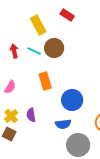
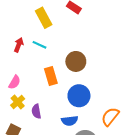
brown circle: (54, 48) -> (76, 61), moved
red arrow: (14, 51) -> (19, 45), turned 32
yellow cross: (11, 116) -> (18, 102), moved

